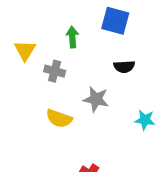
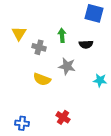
blue square: (115, 21) -> (94, 13), moved
green arrow: (72, 37) -> (62, 35), moved

